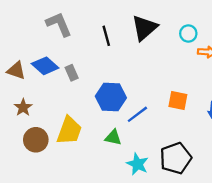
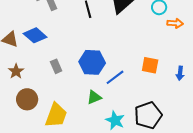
gray rectangle: (72, 73) -> (56, 66), moved
yellow trapezoid: (69, 131) -> (56, 115), moved
green triangle: (113, 137) -> (94, 97), turned -35

